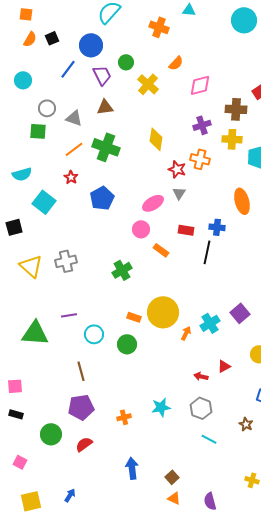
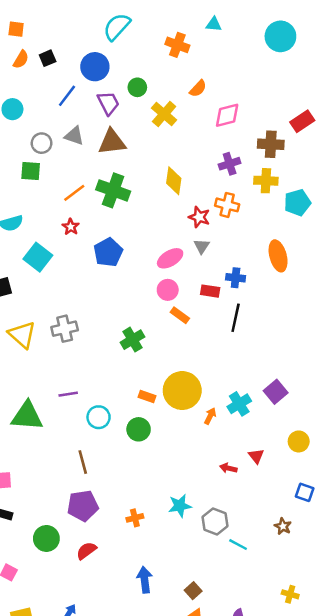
brown triangle: (105, 107) -> (112, 142), size x1.4
gray triangle: (74, 118) -> (74, 136), moved
blue cross: (217, 227) -> (236, 278), moved
pink circle: (141, 229) -> (168, 290), moved
red triangle: (224, 366) -> (256, 456), turned -40
gray hexagon: (201, 408) -> (215, 522), moved

